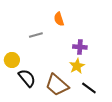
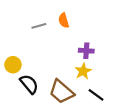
gray line: (36, 35) -> (39, 26), moved

